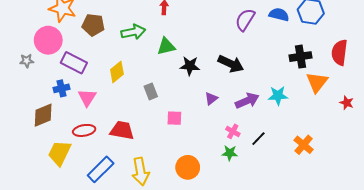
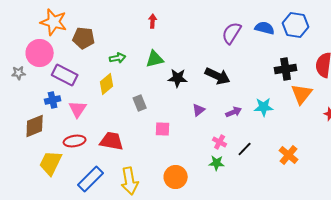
green arrow: (133, 32) -> (118, 58), moved, size x0.7
purple arrow: (247, 101) -> (234, 112), size x0.7

